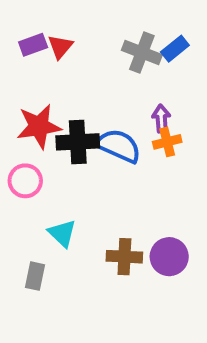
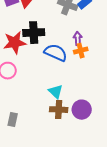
black cross: (78, 142) -> (34, 33), moved
cyan triangle: (62, 233) -> (56, 92), moved

